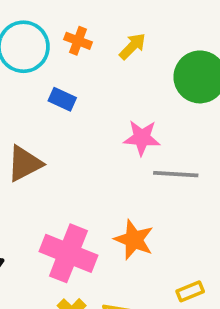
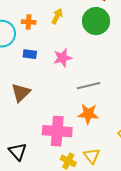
pink star: (142, 138) -> (63, 58), moved
gray line: (176, 174) -> (88, 86), moved

